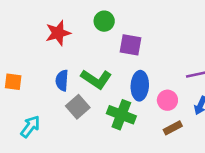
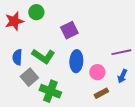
green circle: (104, 21) -> (36, 12), moved
purple square: (131, 45) -> (69, 30), turned -36
green cross: (121, 115) -> (50, 91), moved

